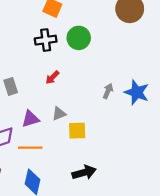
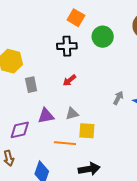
green circle: (79, 38) -> (103, 37), moved
orange line: (30, 148) -> (65, 143), moved

